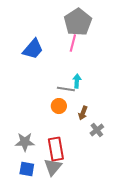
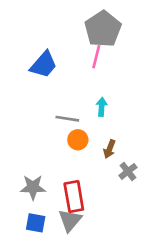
gray line: (66, 89) -> (67, 119), moved

